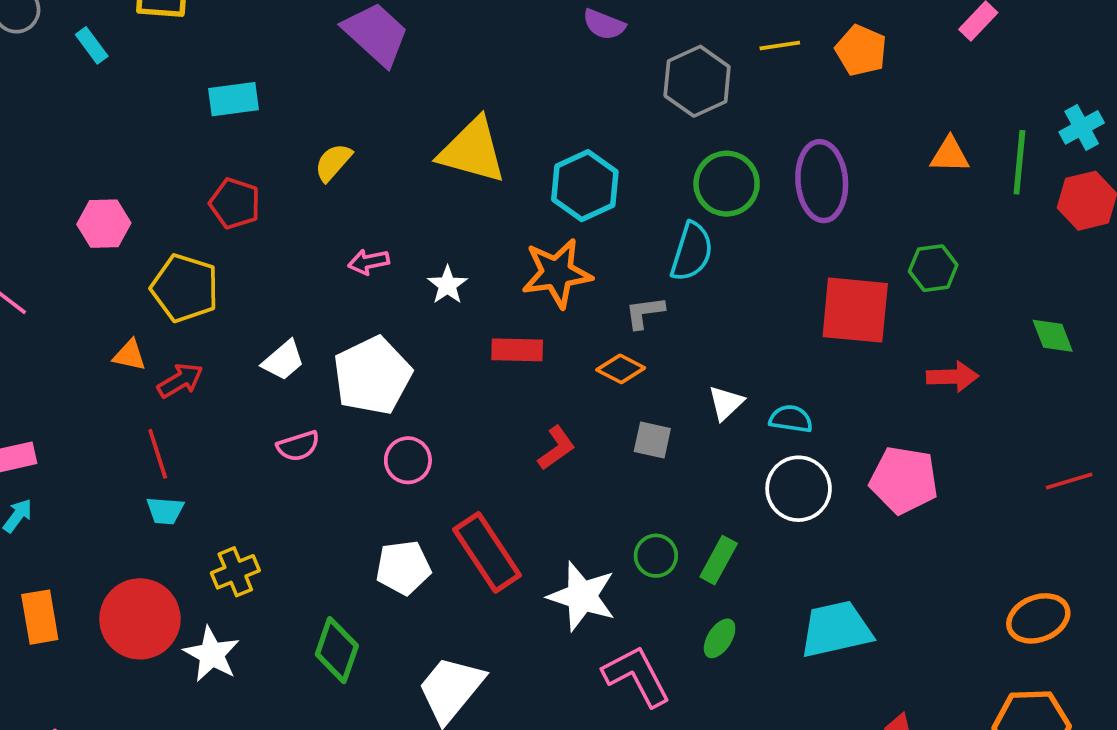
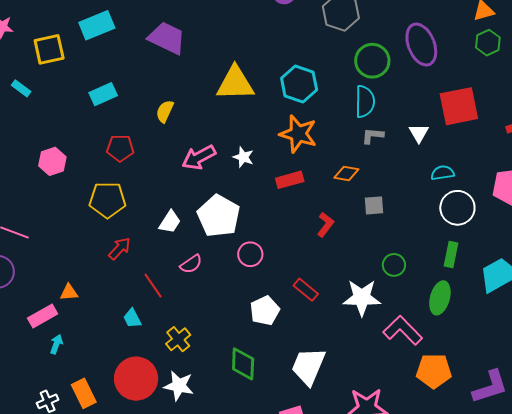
pink hexagon: (104, 224) -> (52, 161), moved
pink arrow: (369, 262) -> (199, 157), size x1.6
green hexagon: (933, 268) -> (488, 43), moved
orange star: (557, 273) -> (298, 134), turned -30
gray L-shape: (645, 312) -> (373, 136), moved, turned 30
orange triangle: (130, 355) -> (69, 292), moved
white triangle: (726, 403) -> (419, 133), moved
red line: (158, 454) -> (153, 286), moved
cyan trapezoid: (165, 511) -> (132, 318), turned 75
red rectangle: (487, 552) -> (306, 290), size x0.6
green rectangle: (719, 560) -> (451, 254), moved
green ellipse: (720, 638) -> (440, 298), size x1.5

